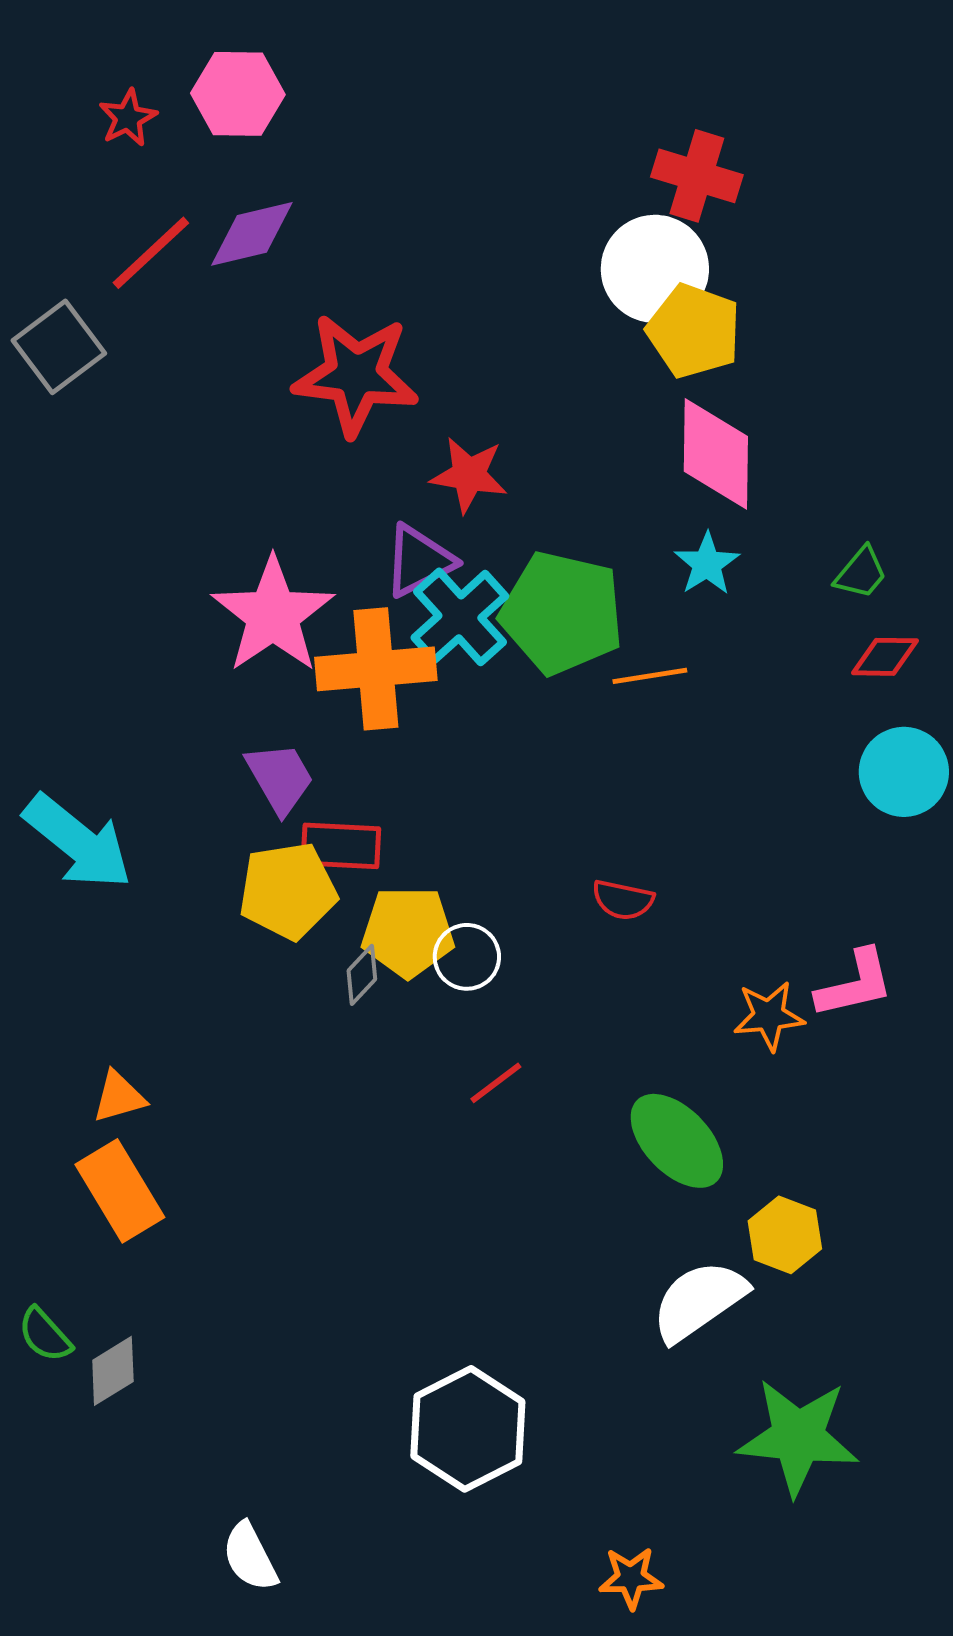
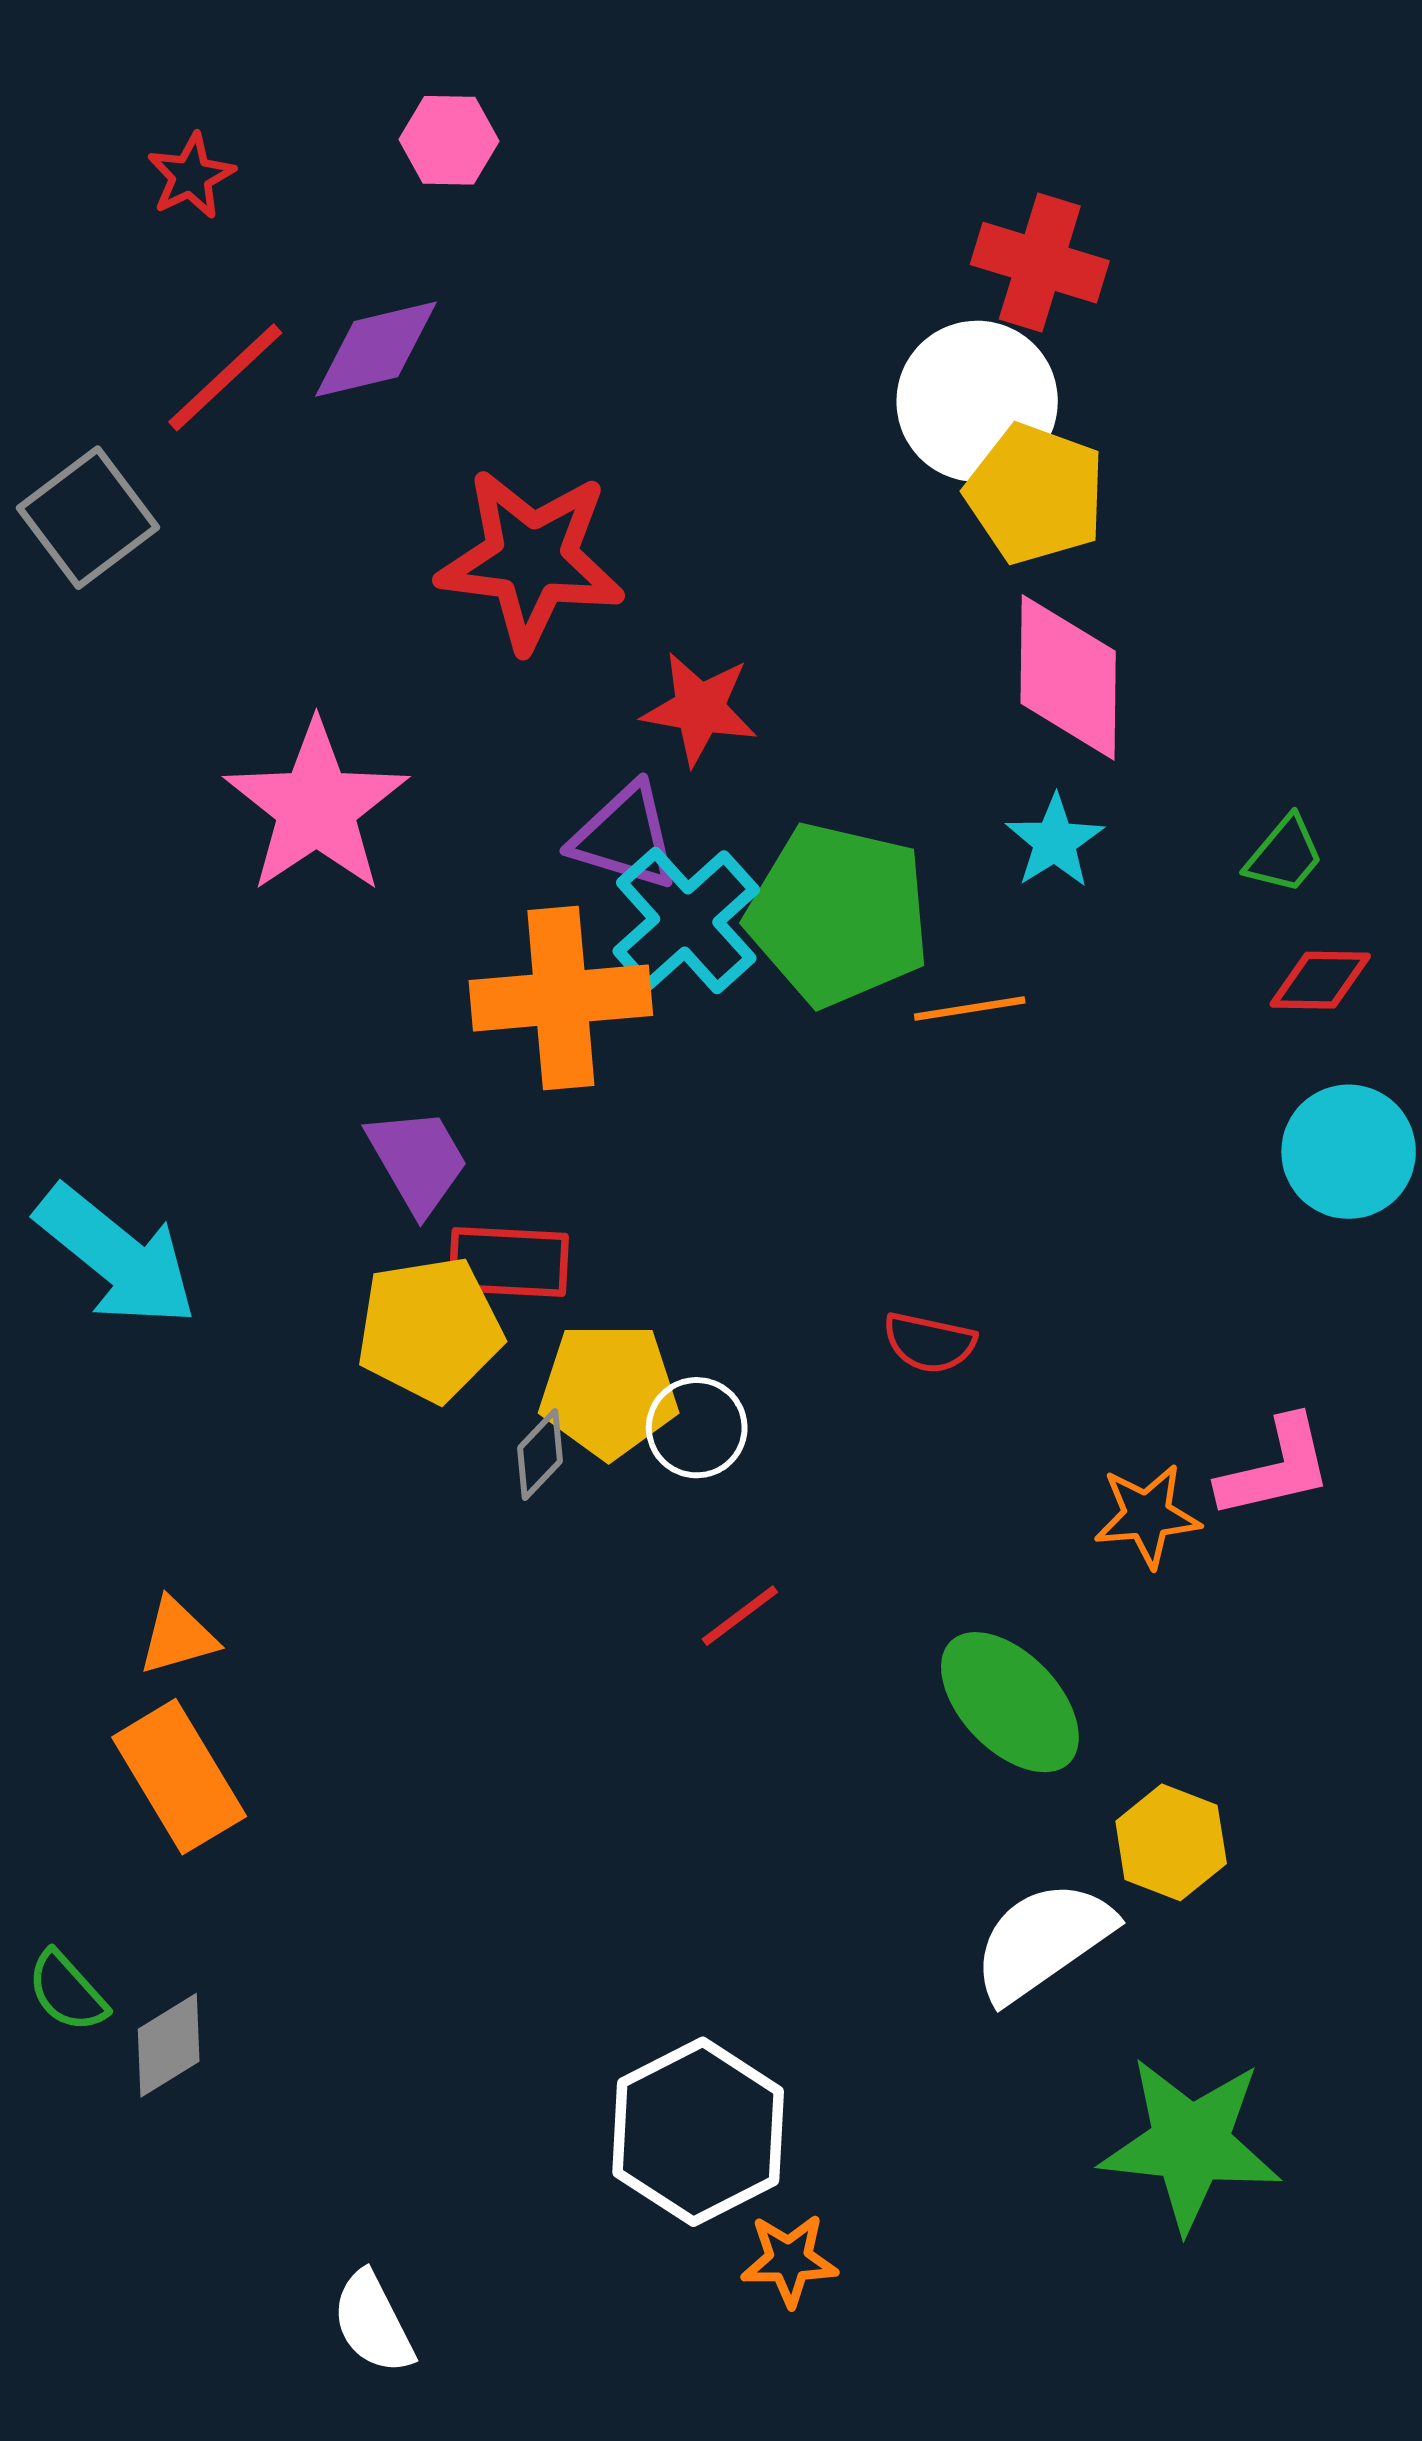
pink hexagon: (238, 94) -> (449, 140), moved, size x0.7
purple triangle: (419, 561) -> (625, 837), turned 44
pink star: (273, 615) -> (316, 807), moved
orange star: (631, 1578) -> (789, 2260), moved

